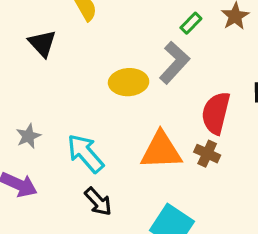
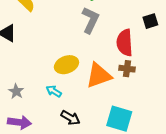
yellow ellipse: (129, 82) -> (66, 65), moved
cyan arrow: (85, 153) -> (54, 91), size x0.6

